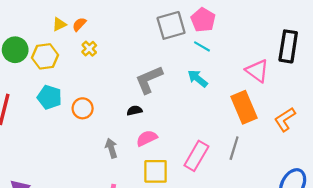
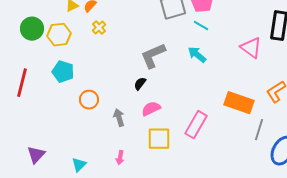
orange rectangle: (244, 107) -> (239, 103), moved, turned -48
orange circle: (83, 108) -> (89, 100), moved
black semicircle: (135, 111) -> (140, 84), turned -40
gray line: (234, 148) -> (259, 130), moved

